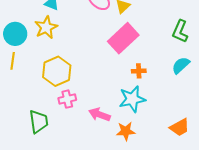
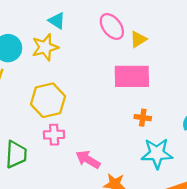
pink rectangle: (123, 38) -> (132, 76), turned 32
cyan star: (132, 99) -> (157, 153), moved

